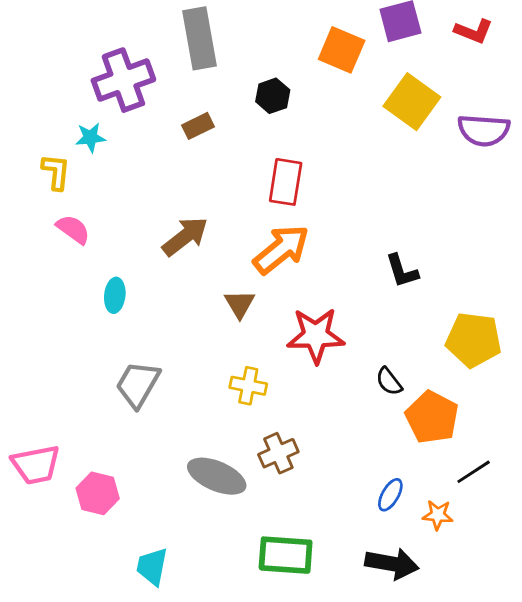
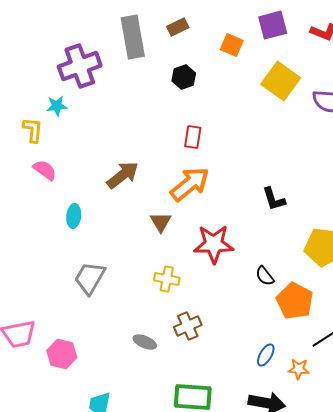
orange square: (342, 50) -> (232, 45), size x0.7
brown rectangle: (198, 126) -> (178, 27), moved
red rectangle: (286, 182) -> (193, 137), size x0.7
gray ellipse: (217, 476) -> (145, 342), size x0.6

